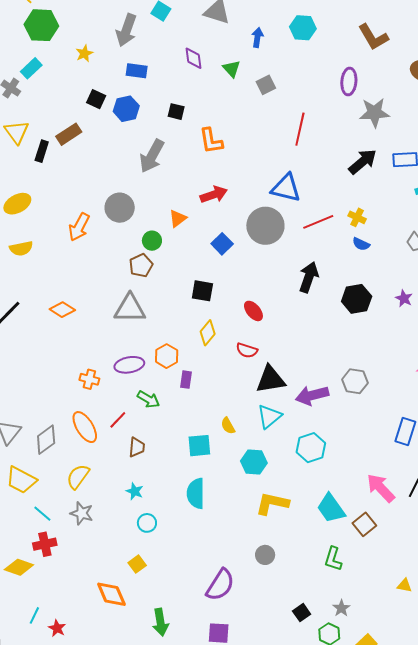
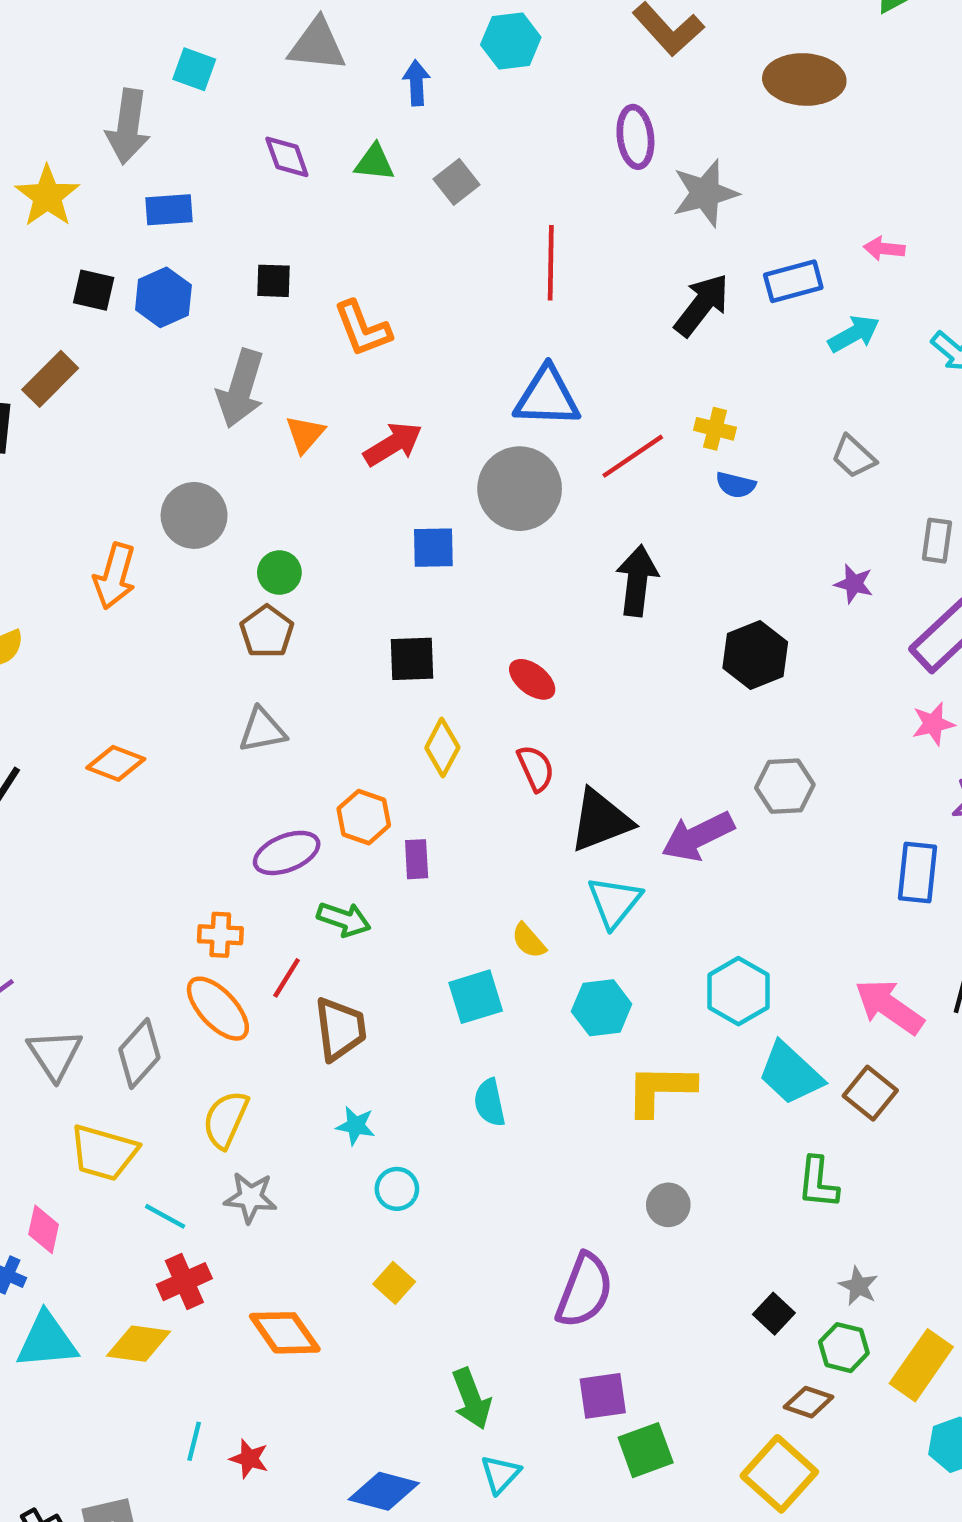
yellow star: (84, 53) -> (47, 196), size x1.6
green triangle: (232, 69) -> (374, 162), turned -30
orange triangle: (178, 218) -> (305, 434), moved
blue square: (222, 244) -> (433, 548), turned -35
black hexagon: (357, 299) -> (755, 655), moved
gray triangle: (130, 308) -> (262, 730), size x0.7
red semicircle: (247, 350) -> (536, 768), turned -120
orange cross: (89, 379) -> (220, 935), moved
brown trapezoid: (137, 447) -> (340, 1029), size x1.4
cyan hexagon: (311, 448) -> (738, 991), moved
cyan semicircle: (196, 493) -> (490, 1103), size x0.7
orange diamond: (111, 594) -> (285, 1333), moved

